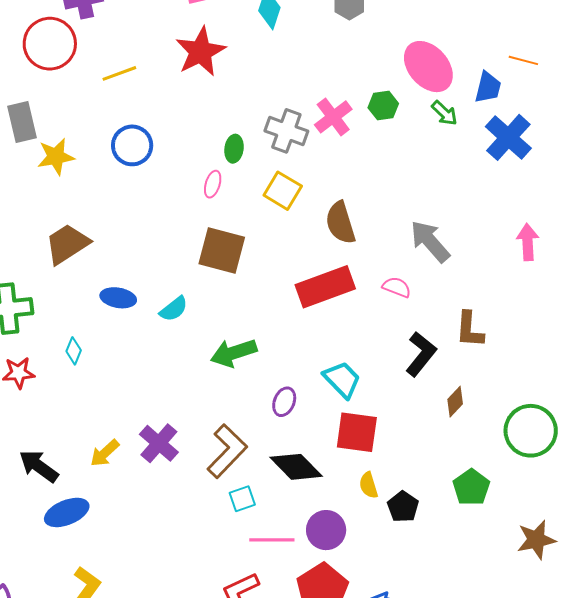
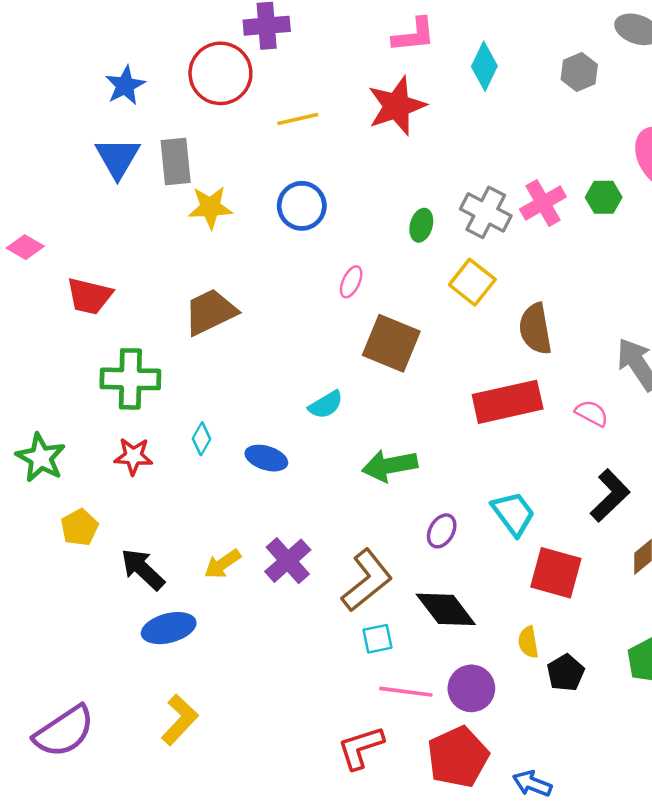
pink ellipse: (213, 184) -> (351, 282), moved
blue ellipse: (118, 298) -> (266, 458), moved
red square: (357, 432) -> (556, 573), moved

